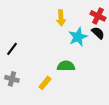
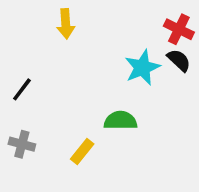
yellow arrow: (61, 18) -> (66, 24), moved

